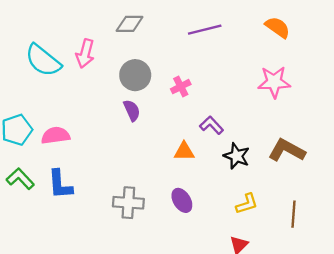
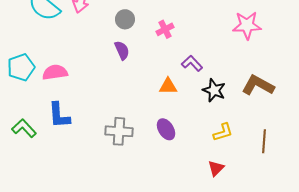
gray circle: (135, 75) -> (125, 19), size x0.7
green L-shape: (20, 179) -> (24, 128), moved

